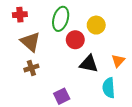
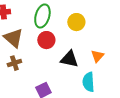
red circle: (75, 40) -> (46, 40), moved

